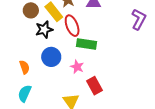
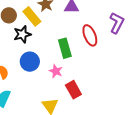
red ellipse: (72, 26) -> (90, 35), moved
green rectangle: (87, 44) -> (65, 48), turned 66

